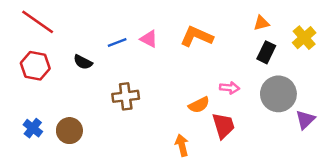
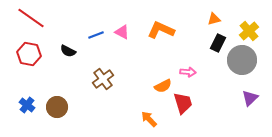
gray circle: (278, 94) -> (242, 60), moved
brown cross: (126, 96) -> (103, 79), turned -30
orange arrow: (182, 145) -> (149, 119), turned -30

